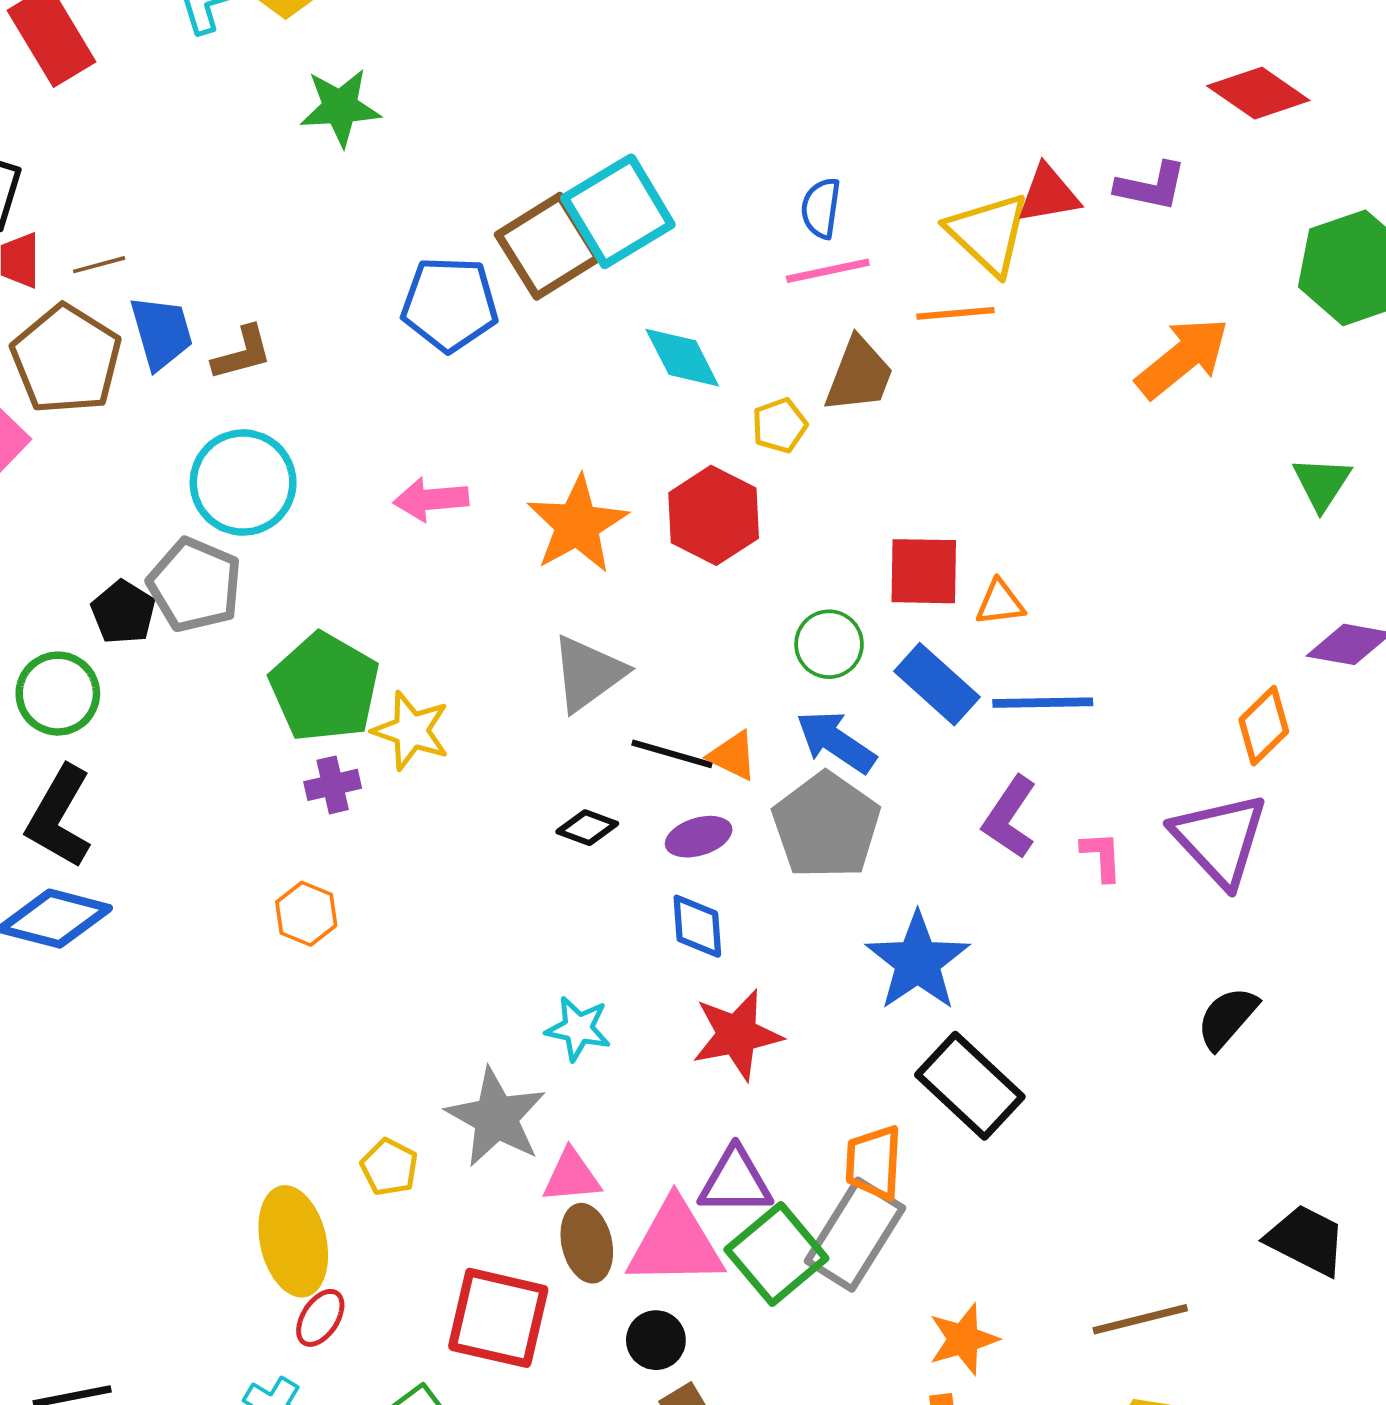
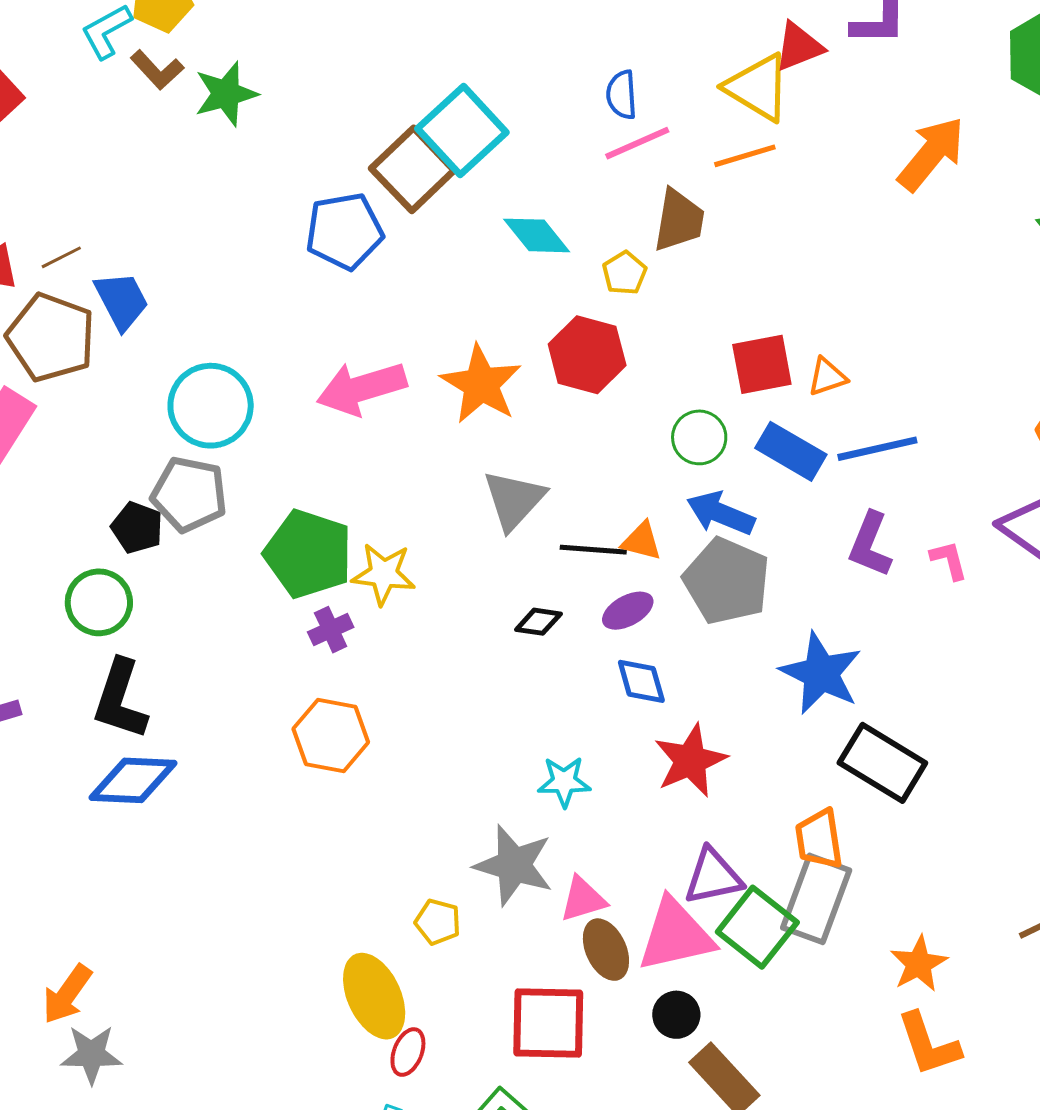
brown L-shape: (242, 353) -> (157, 70), moved, turned 74
pink arrow: (431, 499) -> (362, 388), size x1.5
orange hexagon: (306, 914) -> (331, 736), size x1.5

